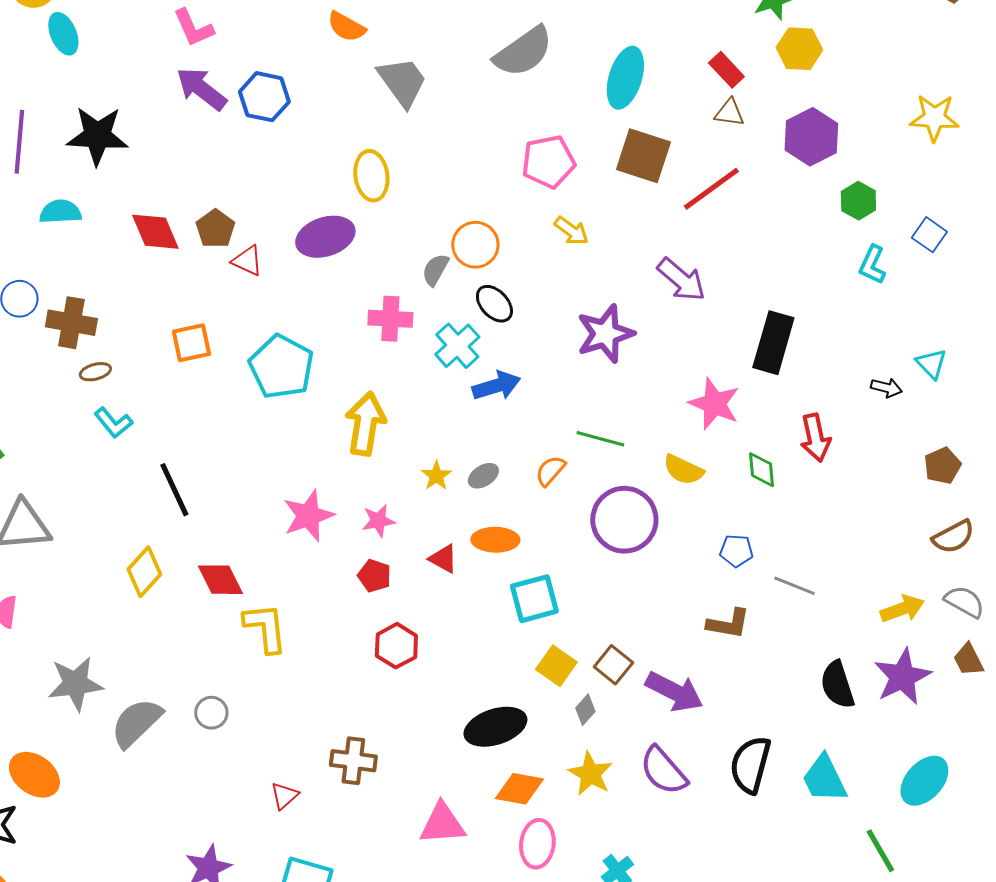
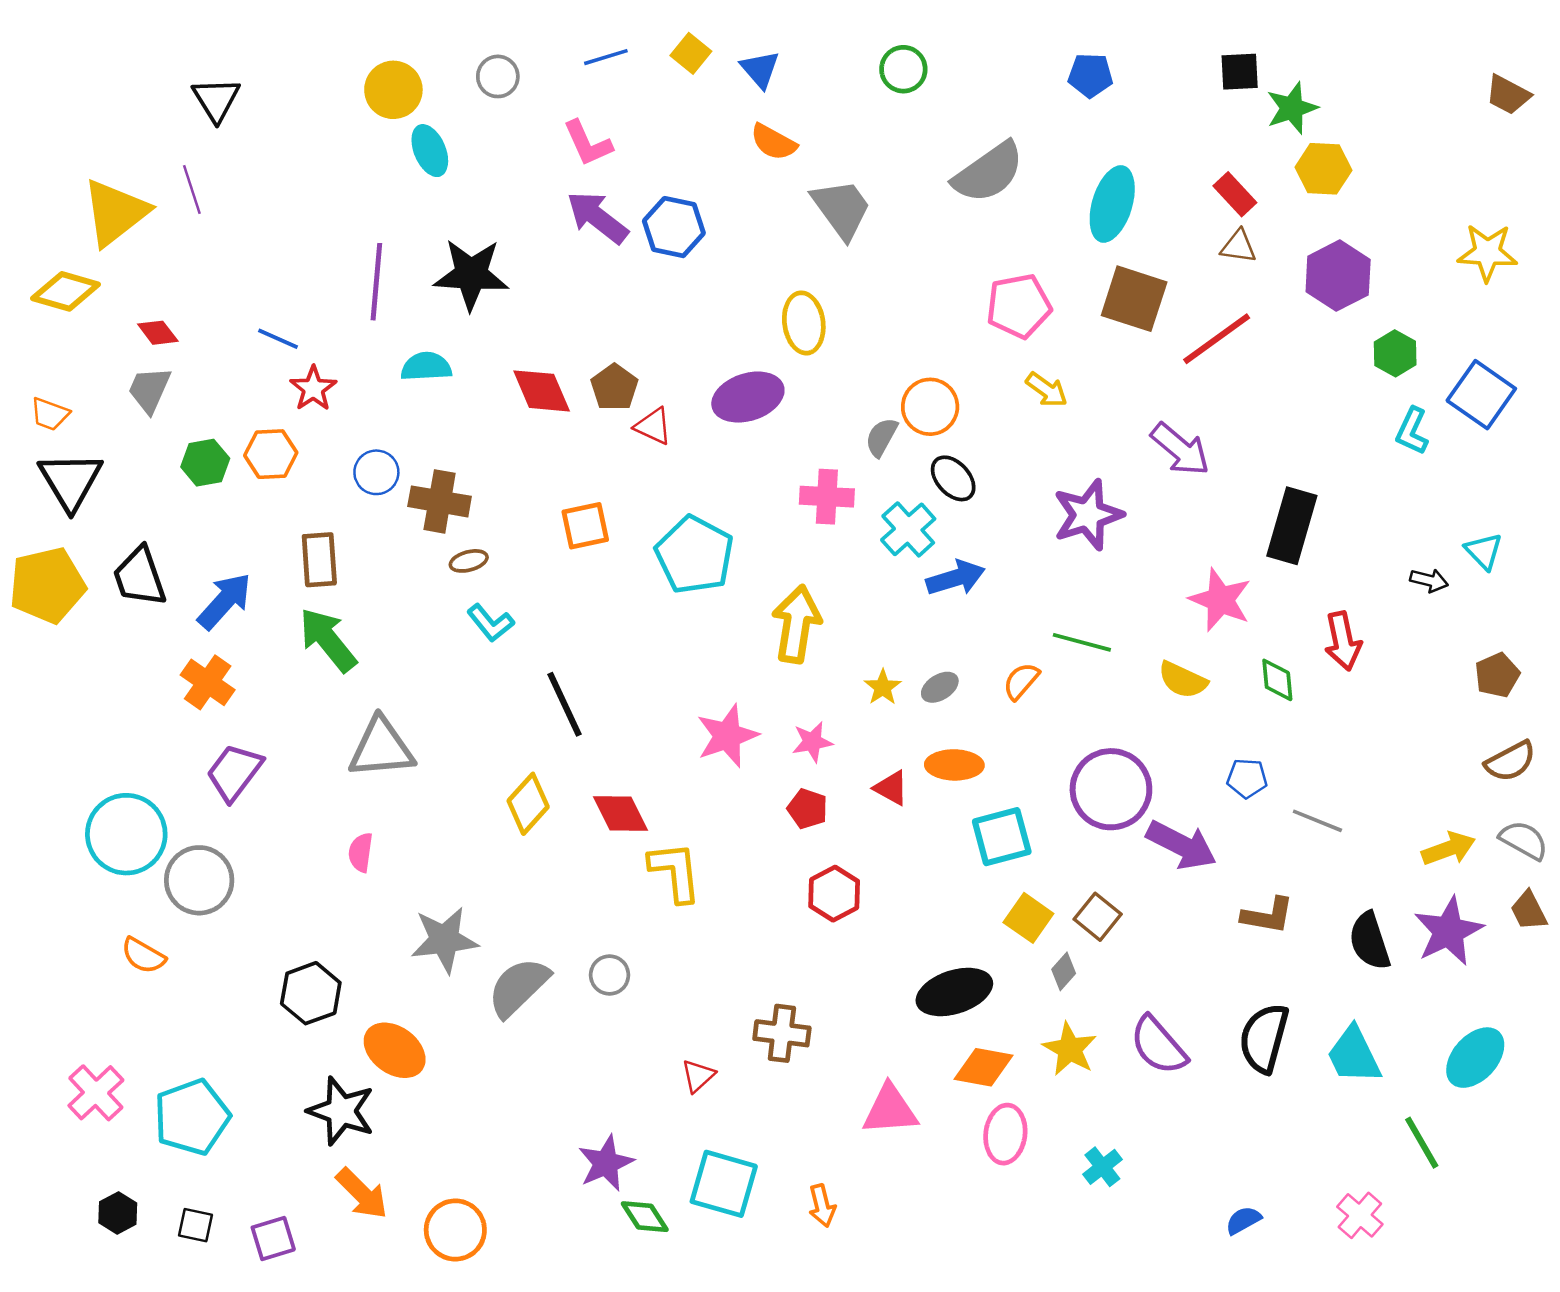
blue square: (929, 235) -> (1481, 395), size x1.6
purple circle: (624, 520) -> (1111, 789), moved
brown L-shape: (728, 624) -> (1268, 916), moved
purple arrow: (674, 692) -> (1181, 845), moved

